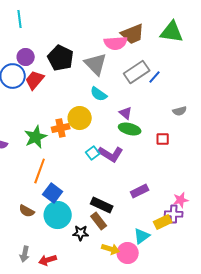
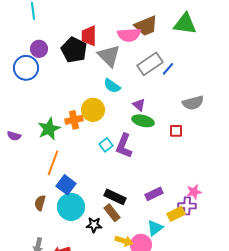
red trapezoid: (35, 80) -> (89, 36), moved, turned -40
gray semicircle: (180, 111) -> (193, 103), size x1.5
purple L-shape: (111, 154) -> (124, 146), turned 80
purple rectangle: (140, 191) -> (154, 194), moved
brown semicircle: (27, 211) -> (40, 203), turned 77

